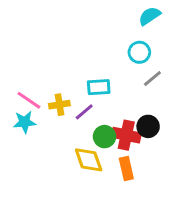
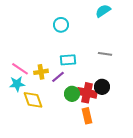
cyan circle: (139, 52) -> (61, 25), moved
gray line: (152, 78) -> (105, 54), turned 48
yellow diamond: (89, 160) -> (33, 100), moved

